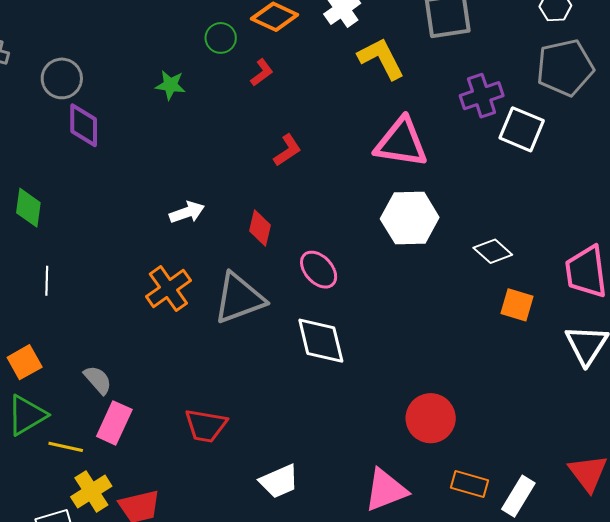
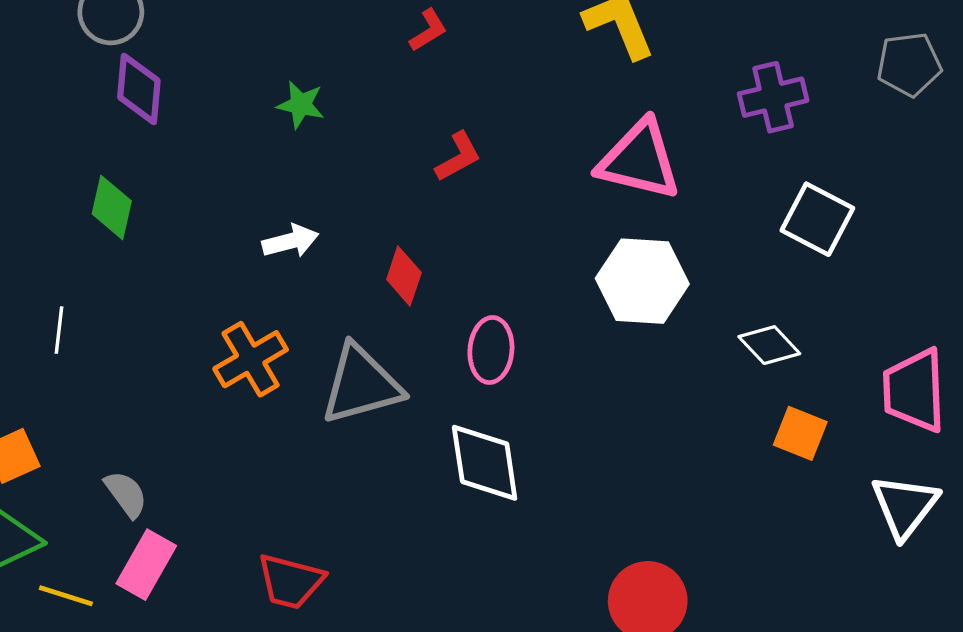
gray pentagon: (565, 68) -> (909, 64), size x0.7
green star: (170, 85) -> (301, 105), moved
white square: (522, 129) -> (817, 219), moved
green diamond: (28, 208) -> (112, 207), moved
pink ellipse: (319, 270) -> (491, 350), turned 42

